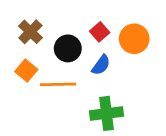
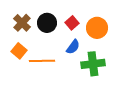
black circle: (68, 48) -> (47, 23), moved
green cross: (107, 113) -> (93, 64), moved

